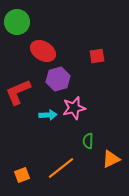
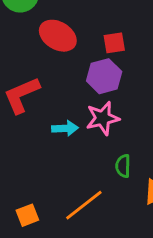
red square: (97, 56) -> (114, 43), moved
purple hexagon: (58, 79) -> (104, 76), moved

